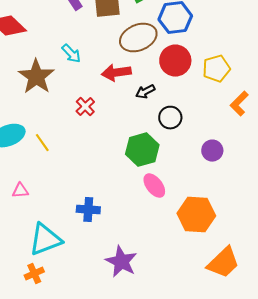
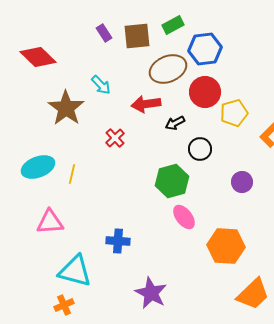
yellow pentagon: (216, 69) -> (234, 113), moved
yellow line: (42, 143) -> (72, 174), turned 48
pink triangle: (20, 191) -> (50, 222), size x1.6
cyan triangle: (45, 240) -> (75, 271), turned 36

